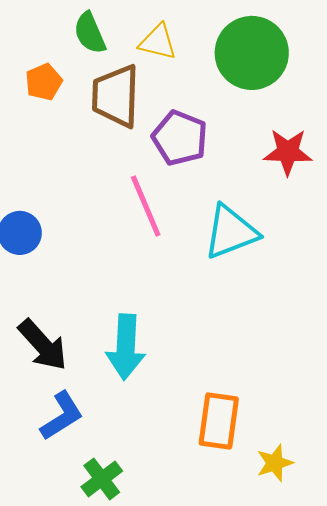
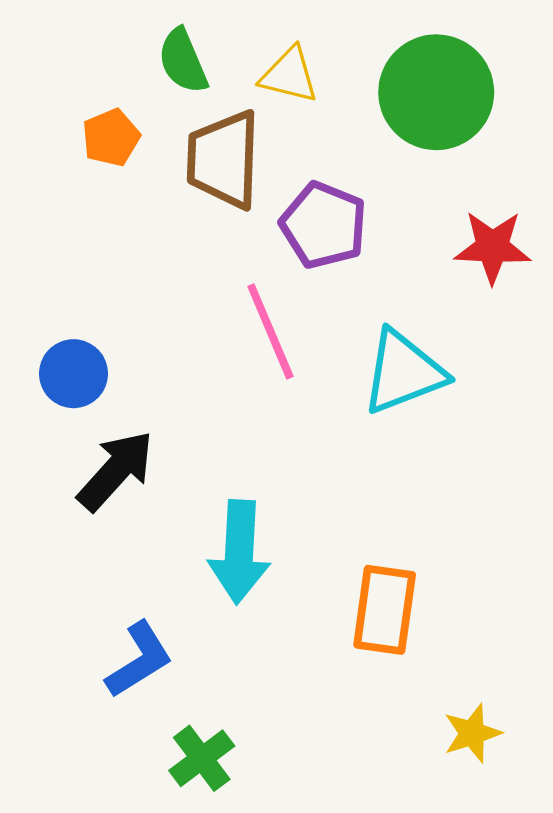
black arrow: (43, 345) -> (116, 471), moved, turned -96
orange rectangle: (219, 421) -> (385, 610), moved

